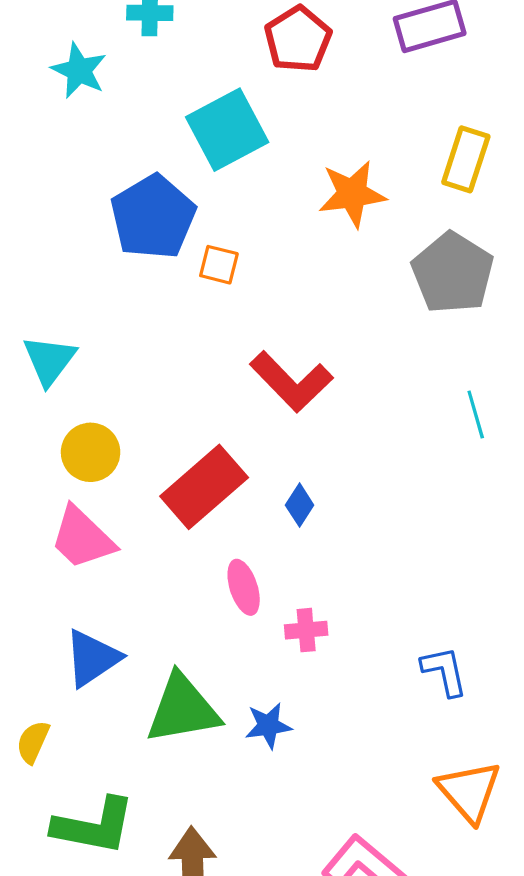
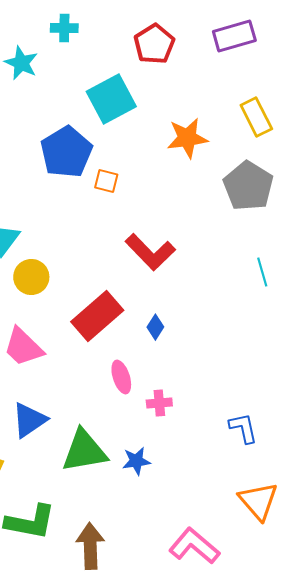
yellow rectangle: (466, 159) -> (256, 117), turned -45
yellow circle: (91, 452) -> (31, 277), moved

